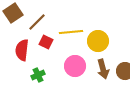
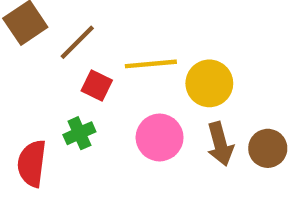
red semicircle: (22, 50) -> (32, 163), moved
green cross: (38, 75) -> (79, 133), moved

